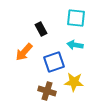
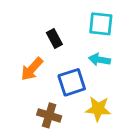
brown cross: (47, 91) -> (49, 115), moved

